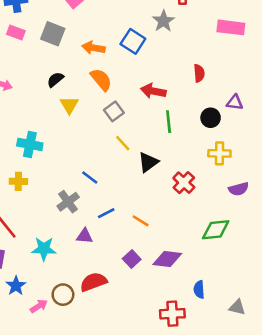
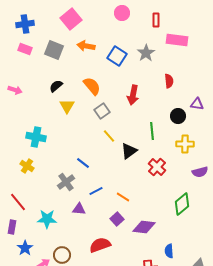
gray star: (163, 21) -> (146, 53), moved
pink rectangle: (231, 27) -> (177, 40), moved
orange arrow: (93, 48) -> (86, 46), moved
red arrow: (153, 91) -> (133, 95), turned -90
green line: (169, 122) -> (152, 131), moved
yellow cross: (18, 181) -> (27, 166), turned 32
green diamond: (216, 230) -> (182, 204), turned -35
purple square: (132, 259) -> (117, 219), moved
red semicircle: (93, 282) -> (100, 245), moved

